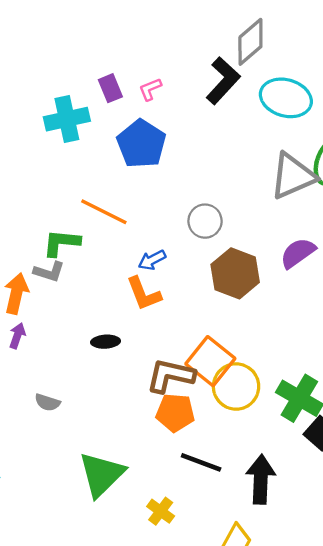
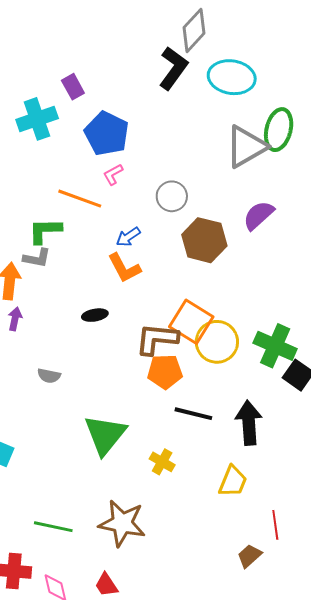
pink L-shape: (150, 89) -> (113, 174), moved

